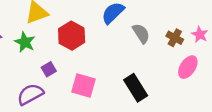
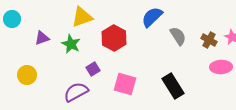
pink ellipse: (188, 67) -> (221, 67), turned 55

